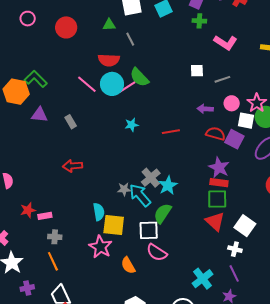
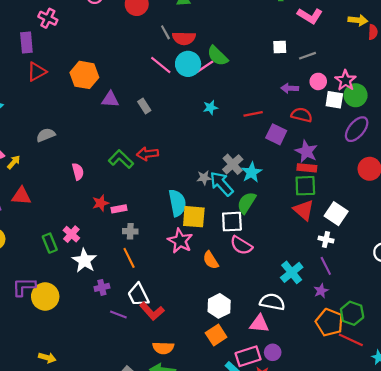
gray line: (130, 39) -> (165, 32), moved
green L-shape: (36, 79) -> (121, 159), moved
purple square: (234, 139) -> (276, 134), moved
cyan semicircle: (99, 212) -> (177, 203), size x1.4

